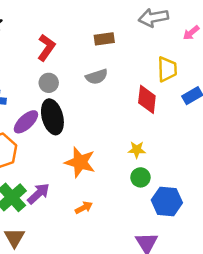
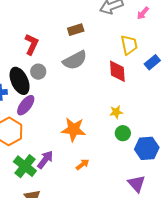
gray semicircle: (97, 77) -> (75, 60), size x1.4
black ellipse: (52, 117) -> (20, 81), moved

